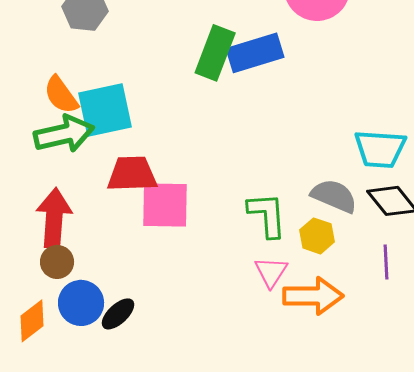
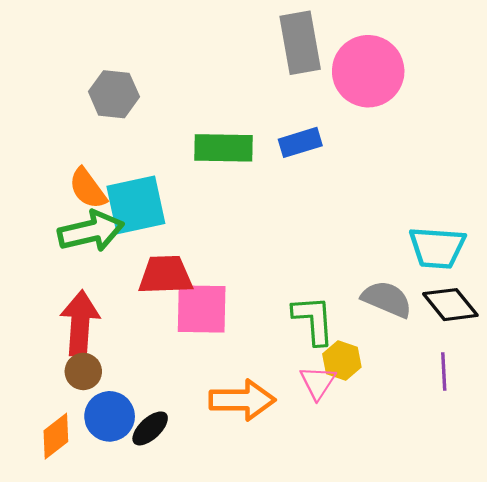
green rectangle: (215, 53) -> (224, 148), moved, turned 70
blue rectangle: (255, 53) -> (300, 142), size x0.7
yellow hexagon: (317, 236) -> (342, 360), moved
orange arrow: (313, 296) -> (242, 400), moved

